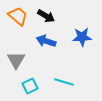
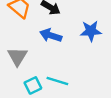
cyan line: (64, 82) -> (57, 81), moved

